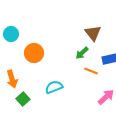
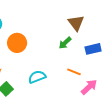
orange line: (91, 71) -> (74, 72), moved

